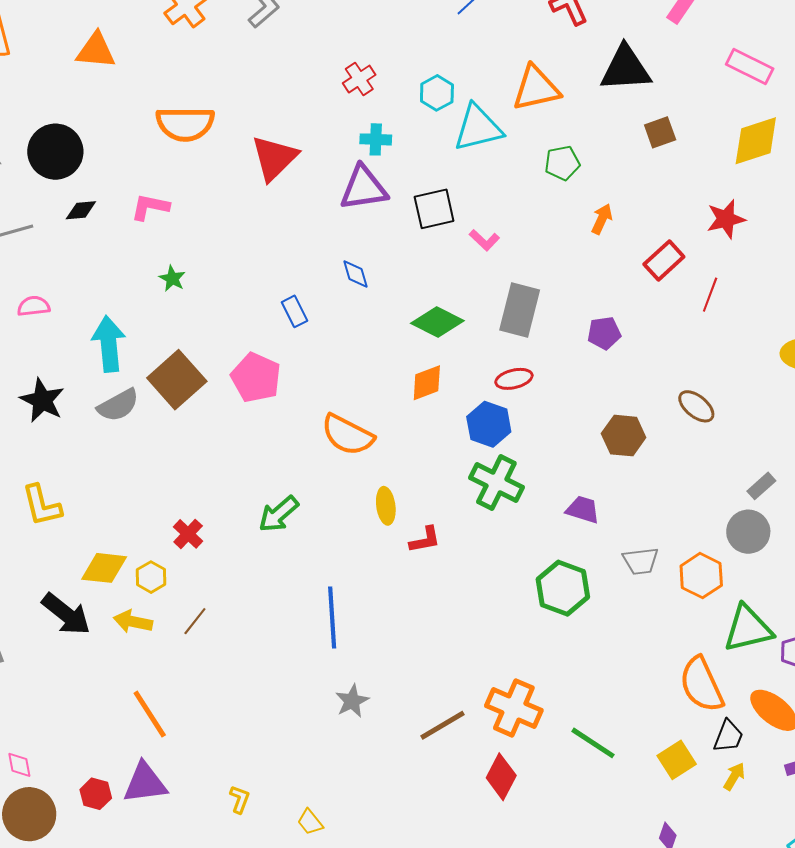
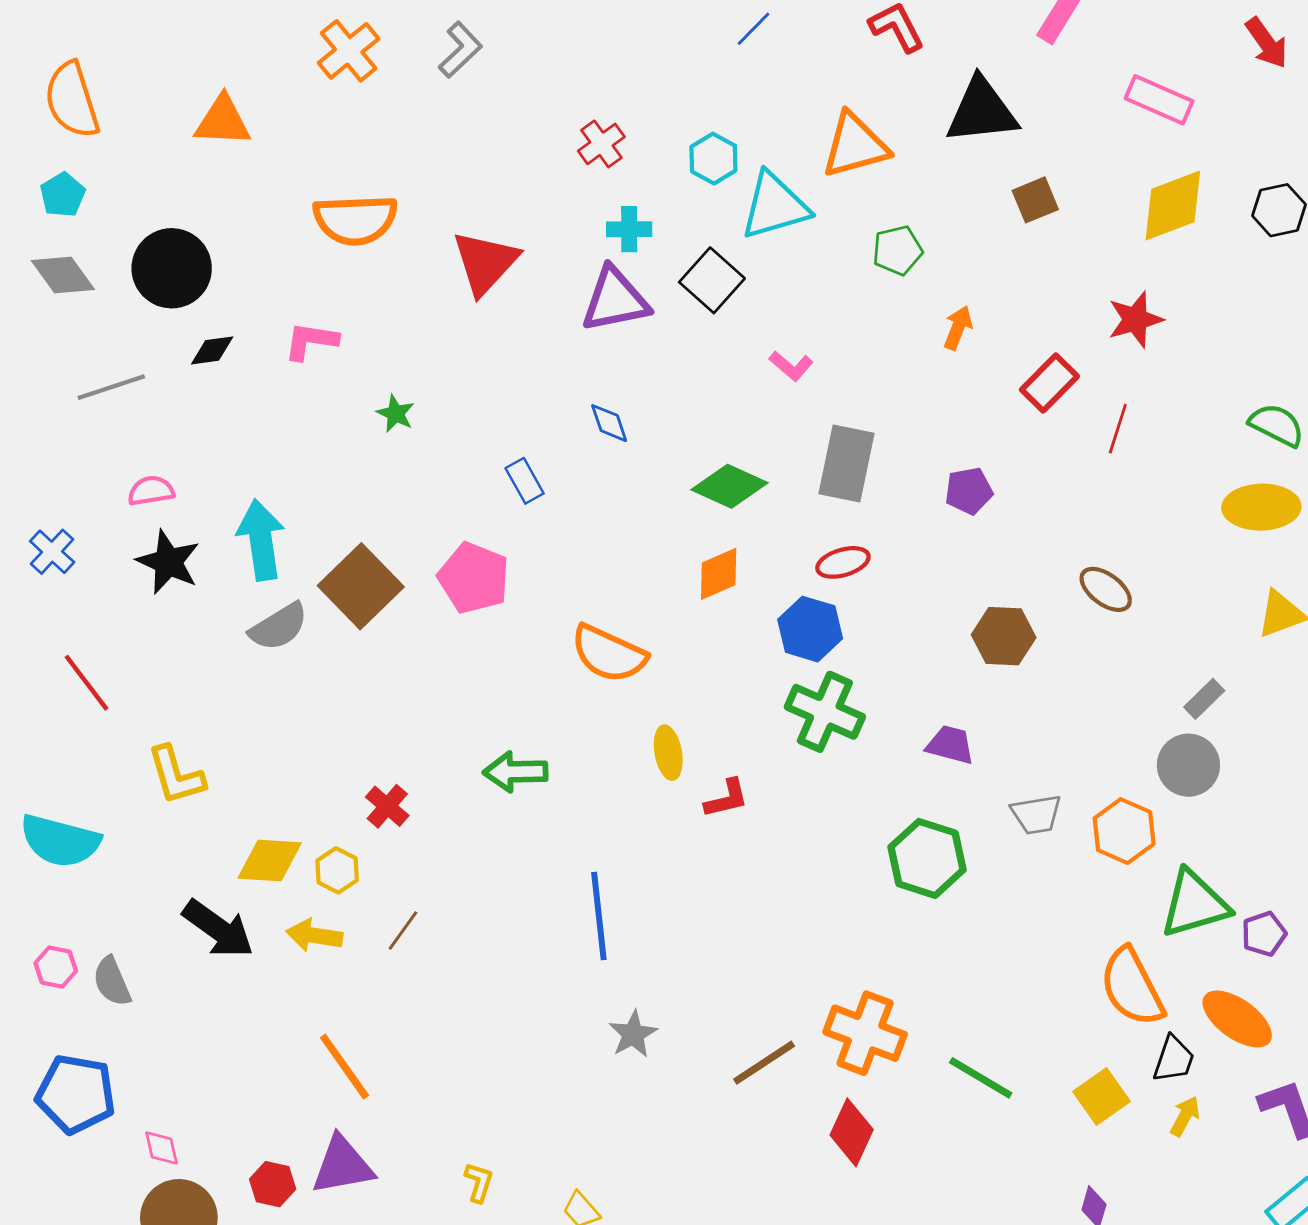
black square: (434, 209) -> (712, 280), moved, turned -33
green star: (172, 278) -> (396, 414), moved
black star: (42, 400) -> (168, 562), moved
green arrow: (279, 514) -> (515, 772), turned 42

